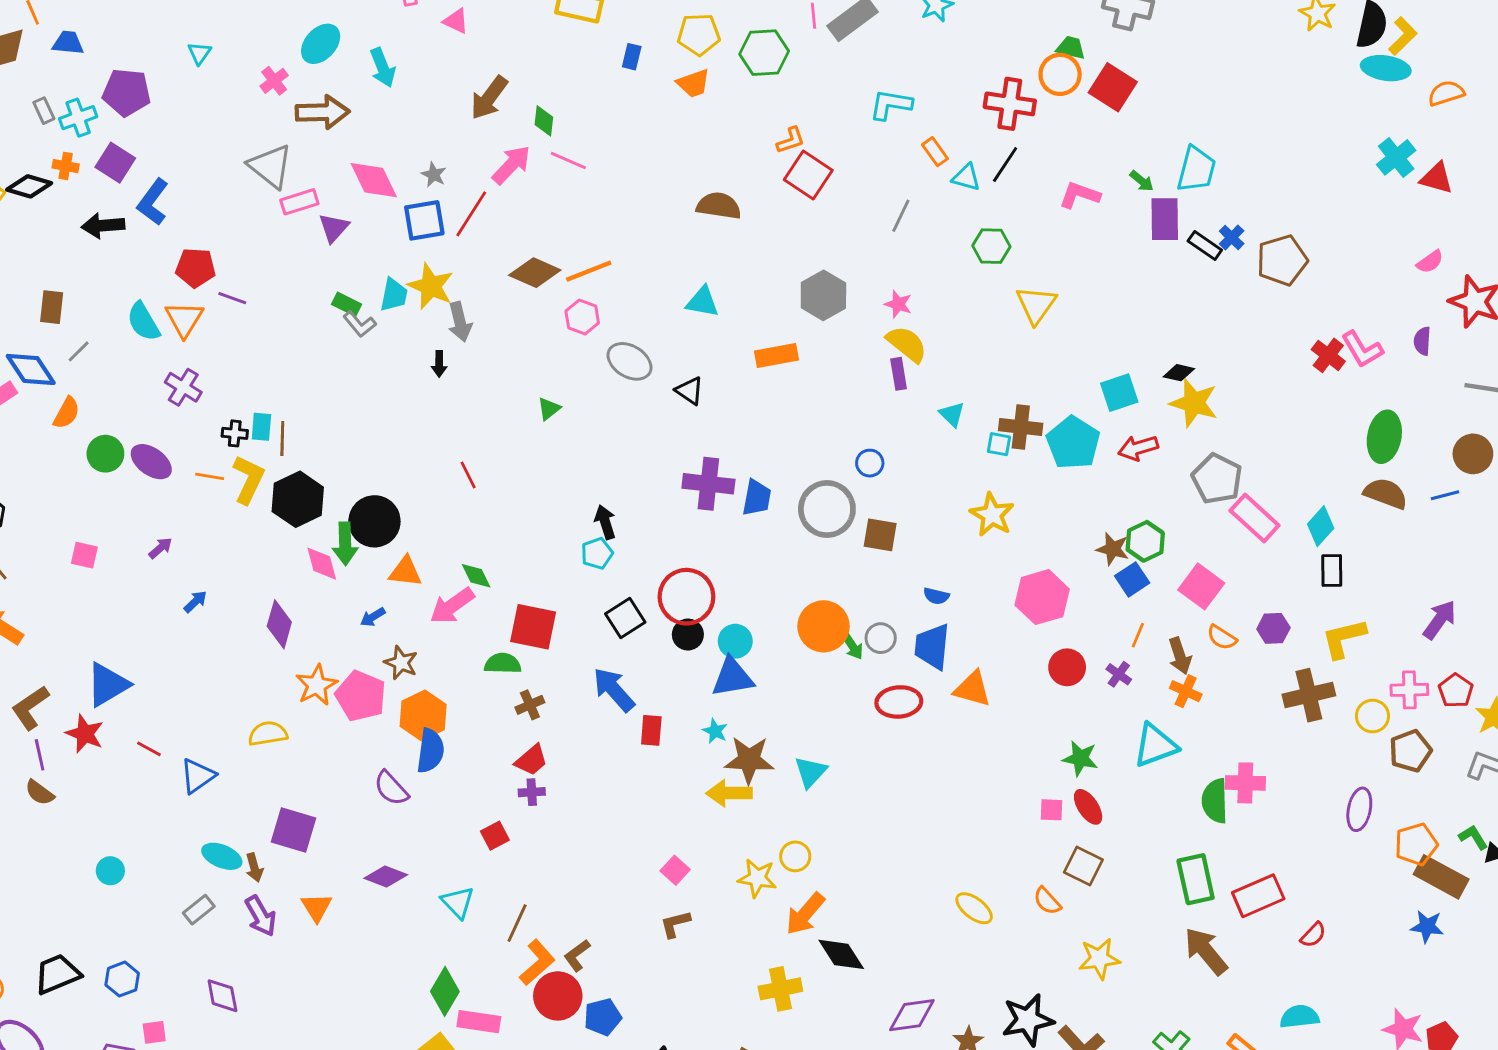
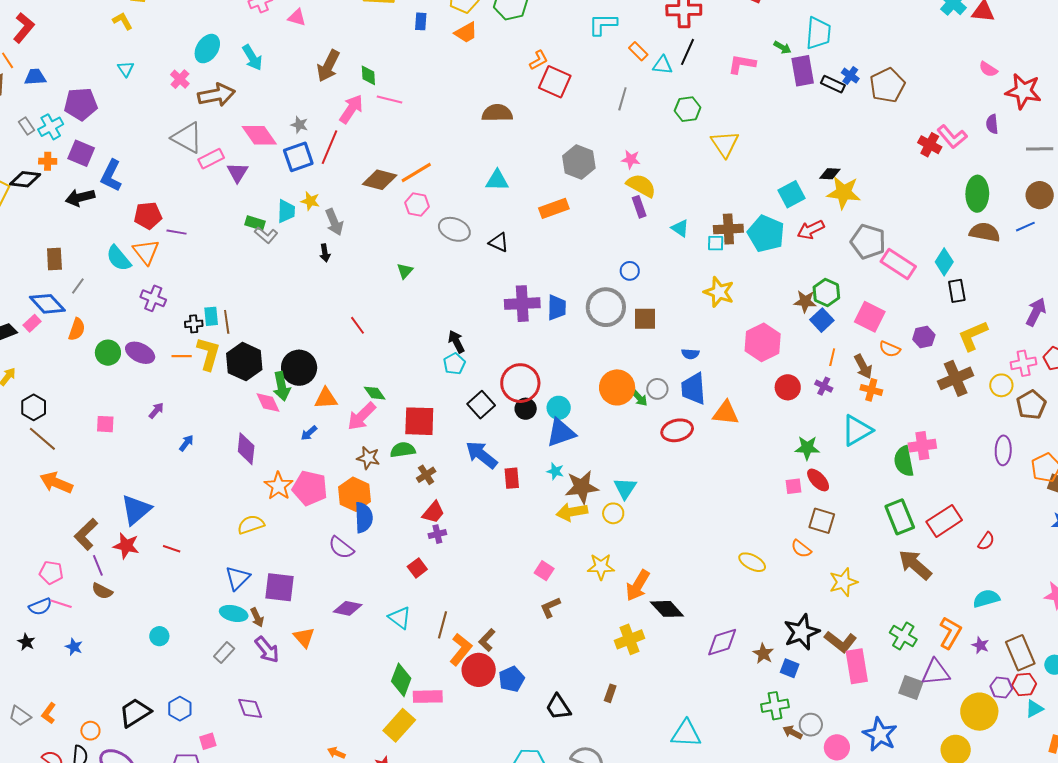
pink semicircle: (1430, 262) -> (988, 69), turned 78
yellow star: (431, 286) -> (310, 201), size x0.6
brown star: (401, 663) -> (368, 458), moved
blue triangle: (198, 776) -> (237, 578), moved
yellow circle: (795, 856) -> (613, 513), moved

